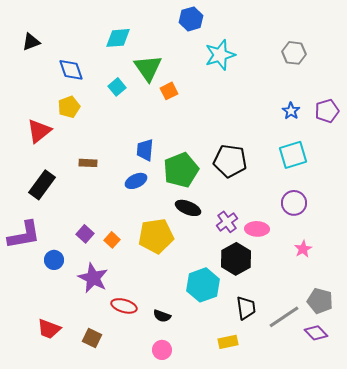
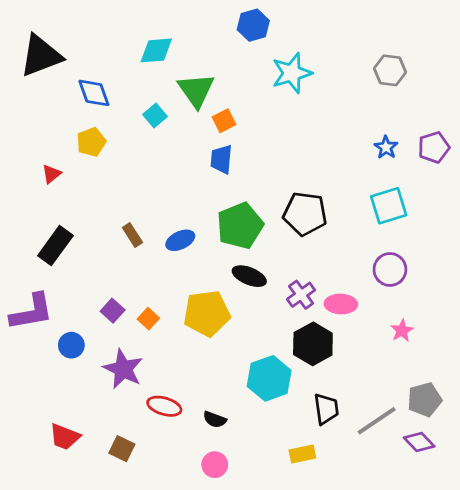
black triangle: (31, 42) -> (41, 56), size x1.8
red triangle: (39, 131) -> (51, 174), size x0.6
blue trapezoid: (145, 150) -> (221, 159), moved
brown rectangle: (88, 163) -> (132, 235), moved, turned 54
gray pentagon: (320, 301) -> (424, 400), turned -30

